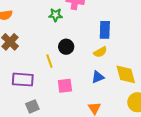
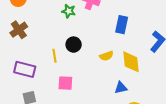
blue rectangle: (105, 30) -> (122, 25), moved
yellow diamond: (126, 74) -> (131, 62), moved
blue triangle: (98, 77) -> (121, 88), moved

